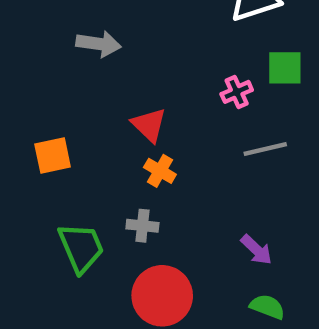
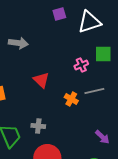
orange cross: (160, 171) -> (71, 99), moved
purple arrow: (256, 250) -> (102, 137), moved

